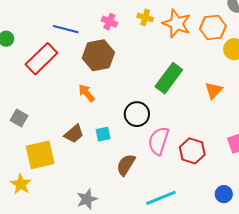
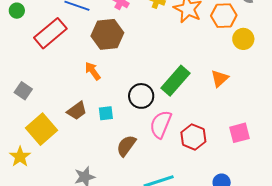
green rectangle: (169, 78) -> (175, 81), moved
yellow square: (40, 155) -> (42, 129), turned -32

